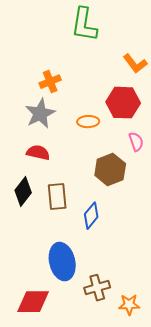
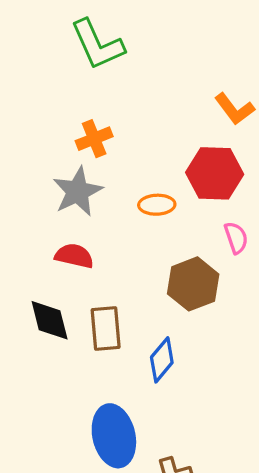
green L-shape: (84, 25) -> (97, 45), moved, turned -33
black diamond: (23, 192) -> (50, 320), turned -52

